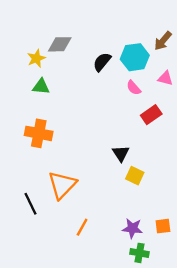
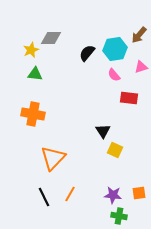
pink triangle: (165, 78) -> (141, 67), turned -32
red rectangle: (151, 115) -> (129, 98), turned 42
black line: (30, 204) -> (44, 197), moved

